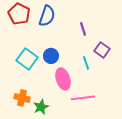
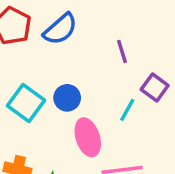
blue semicircle: (47, 16) -> (60, 29), turned 30
cyan line: (86, 63) -> (127, 110), turned 48

